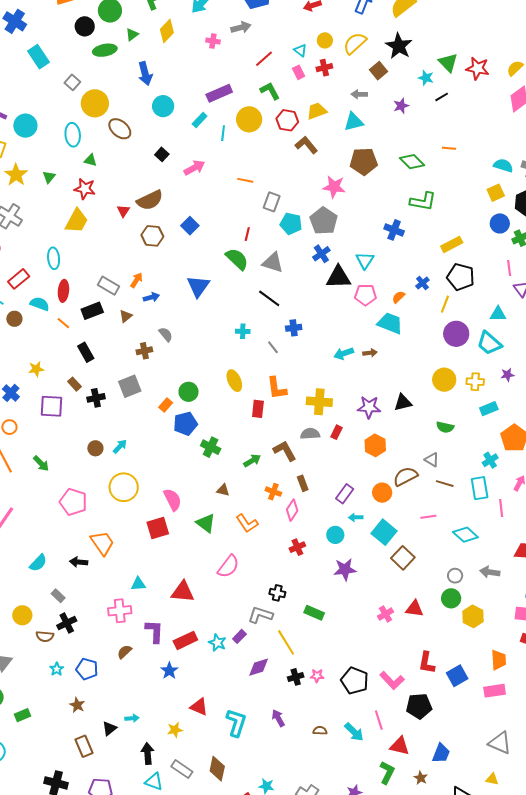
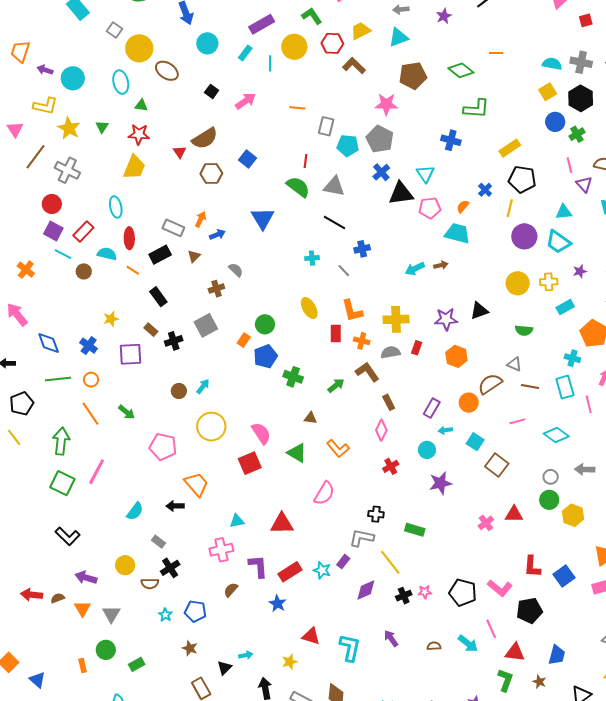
cyan cross: (490, 460) -> (572, 358), turned -35
orange cross: (273, 492) -> (362, 341), moved
cyan square: (384, 532) -> (475, 442), size x0.7

